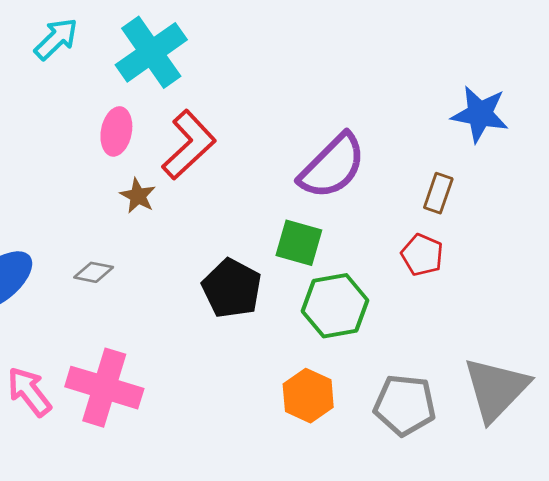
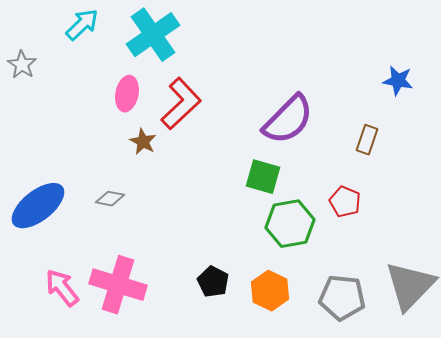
blue star: (480, 114) -> (398, 81), size x0.7
red pentagon: (422, 255) -> (345, 202), moved
black pentagon: (232, 288) -> (213, 282), moved, size x0.7

